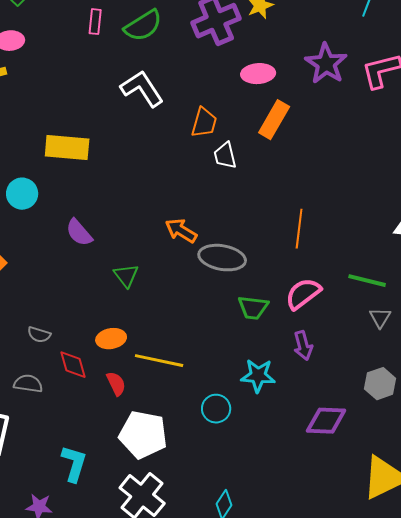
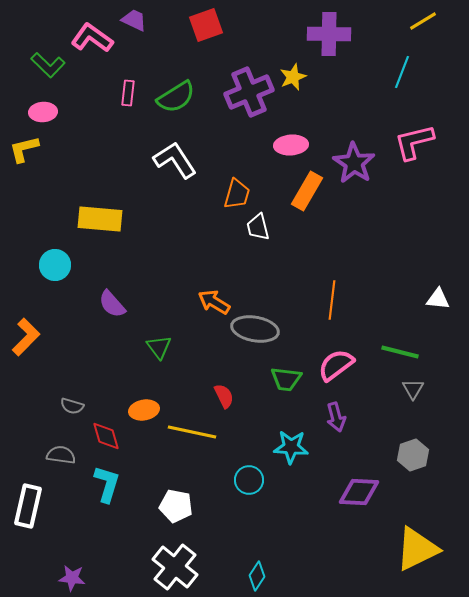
purple star: (326, 64) -> (354, 163), moved
red semicircle: (116, 384) -> (224, 396), moved
white pentagon: (143, 435) -> (176, 506), size x0.7
cyan L-shape: (74, 464) -> (107, 484), moved

